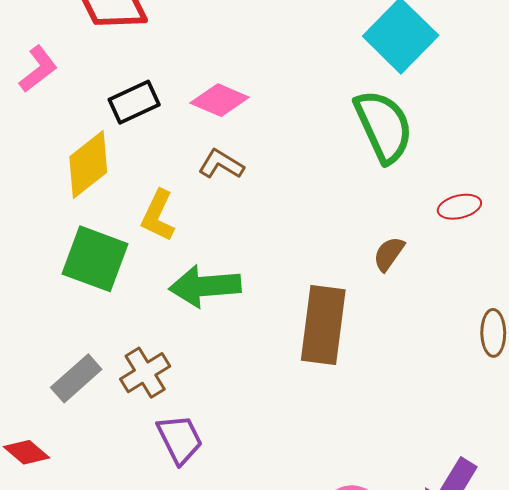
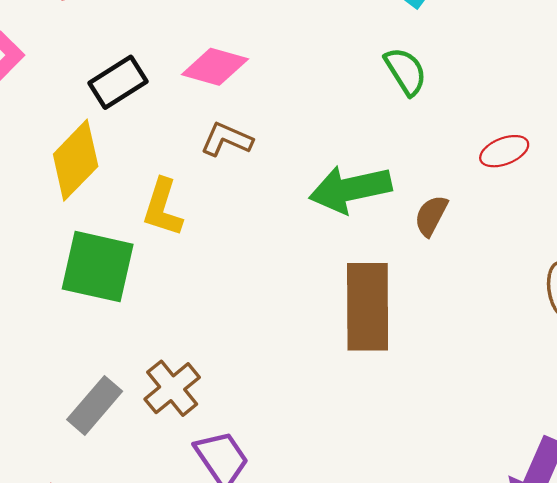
green semicircle: (384, 126) -> (406, 71), size x0.6
green arrow: (205, 286) -> (350, 189), moved

